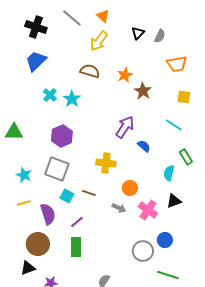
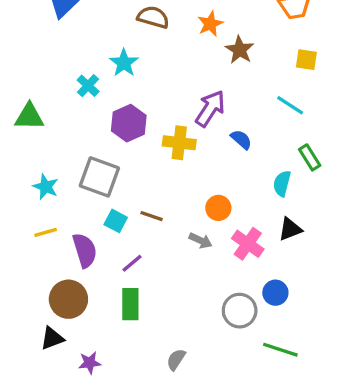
cyan cross: (50, 95) -> (88, 86), moved
purple hexagon: (62, 136) -> (129, 123), moved
yellow cross: (106, 163) -> (179, 143), moved

